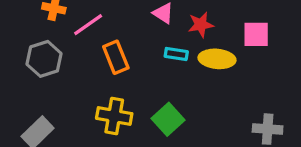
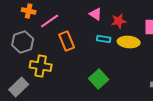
yellow cross: (114, 116) -> (41, 66), moved

